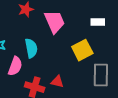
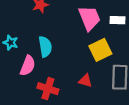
pink trapezoid: (55, 22) -> (89, 18), moved
red triangle: (57, 82) -> (85, 81), moved

